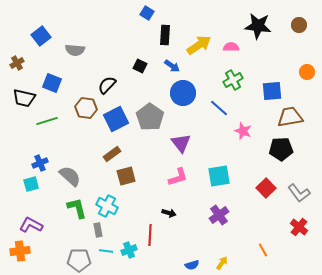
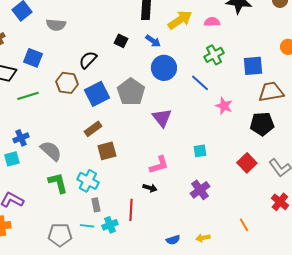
cyan square: (219, 176) -> (200, 151), size x0.6
pink L-shape: (178, 177) -> (159, 165), moved
gray rectangle: (98, 230) -> (96, 205), moved
yellow arrow: (222, 263) -> (203, 238), turned -136

